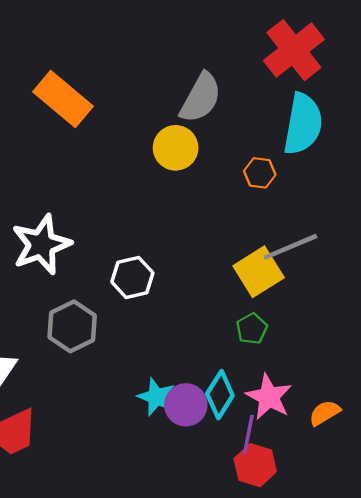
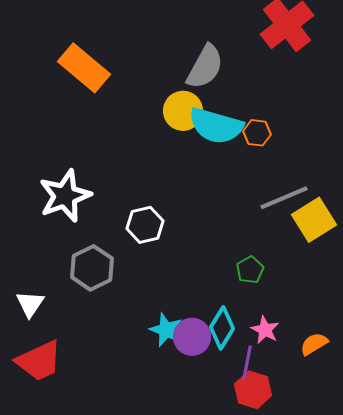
cyan semicircle: (303, 124) -> (216, 126), moved, turned 96
yellow square: (259, 272) -> (314, 220), moved
pink star: (269, 397) -> (265, 330), size x0.7

